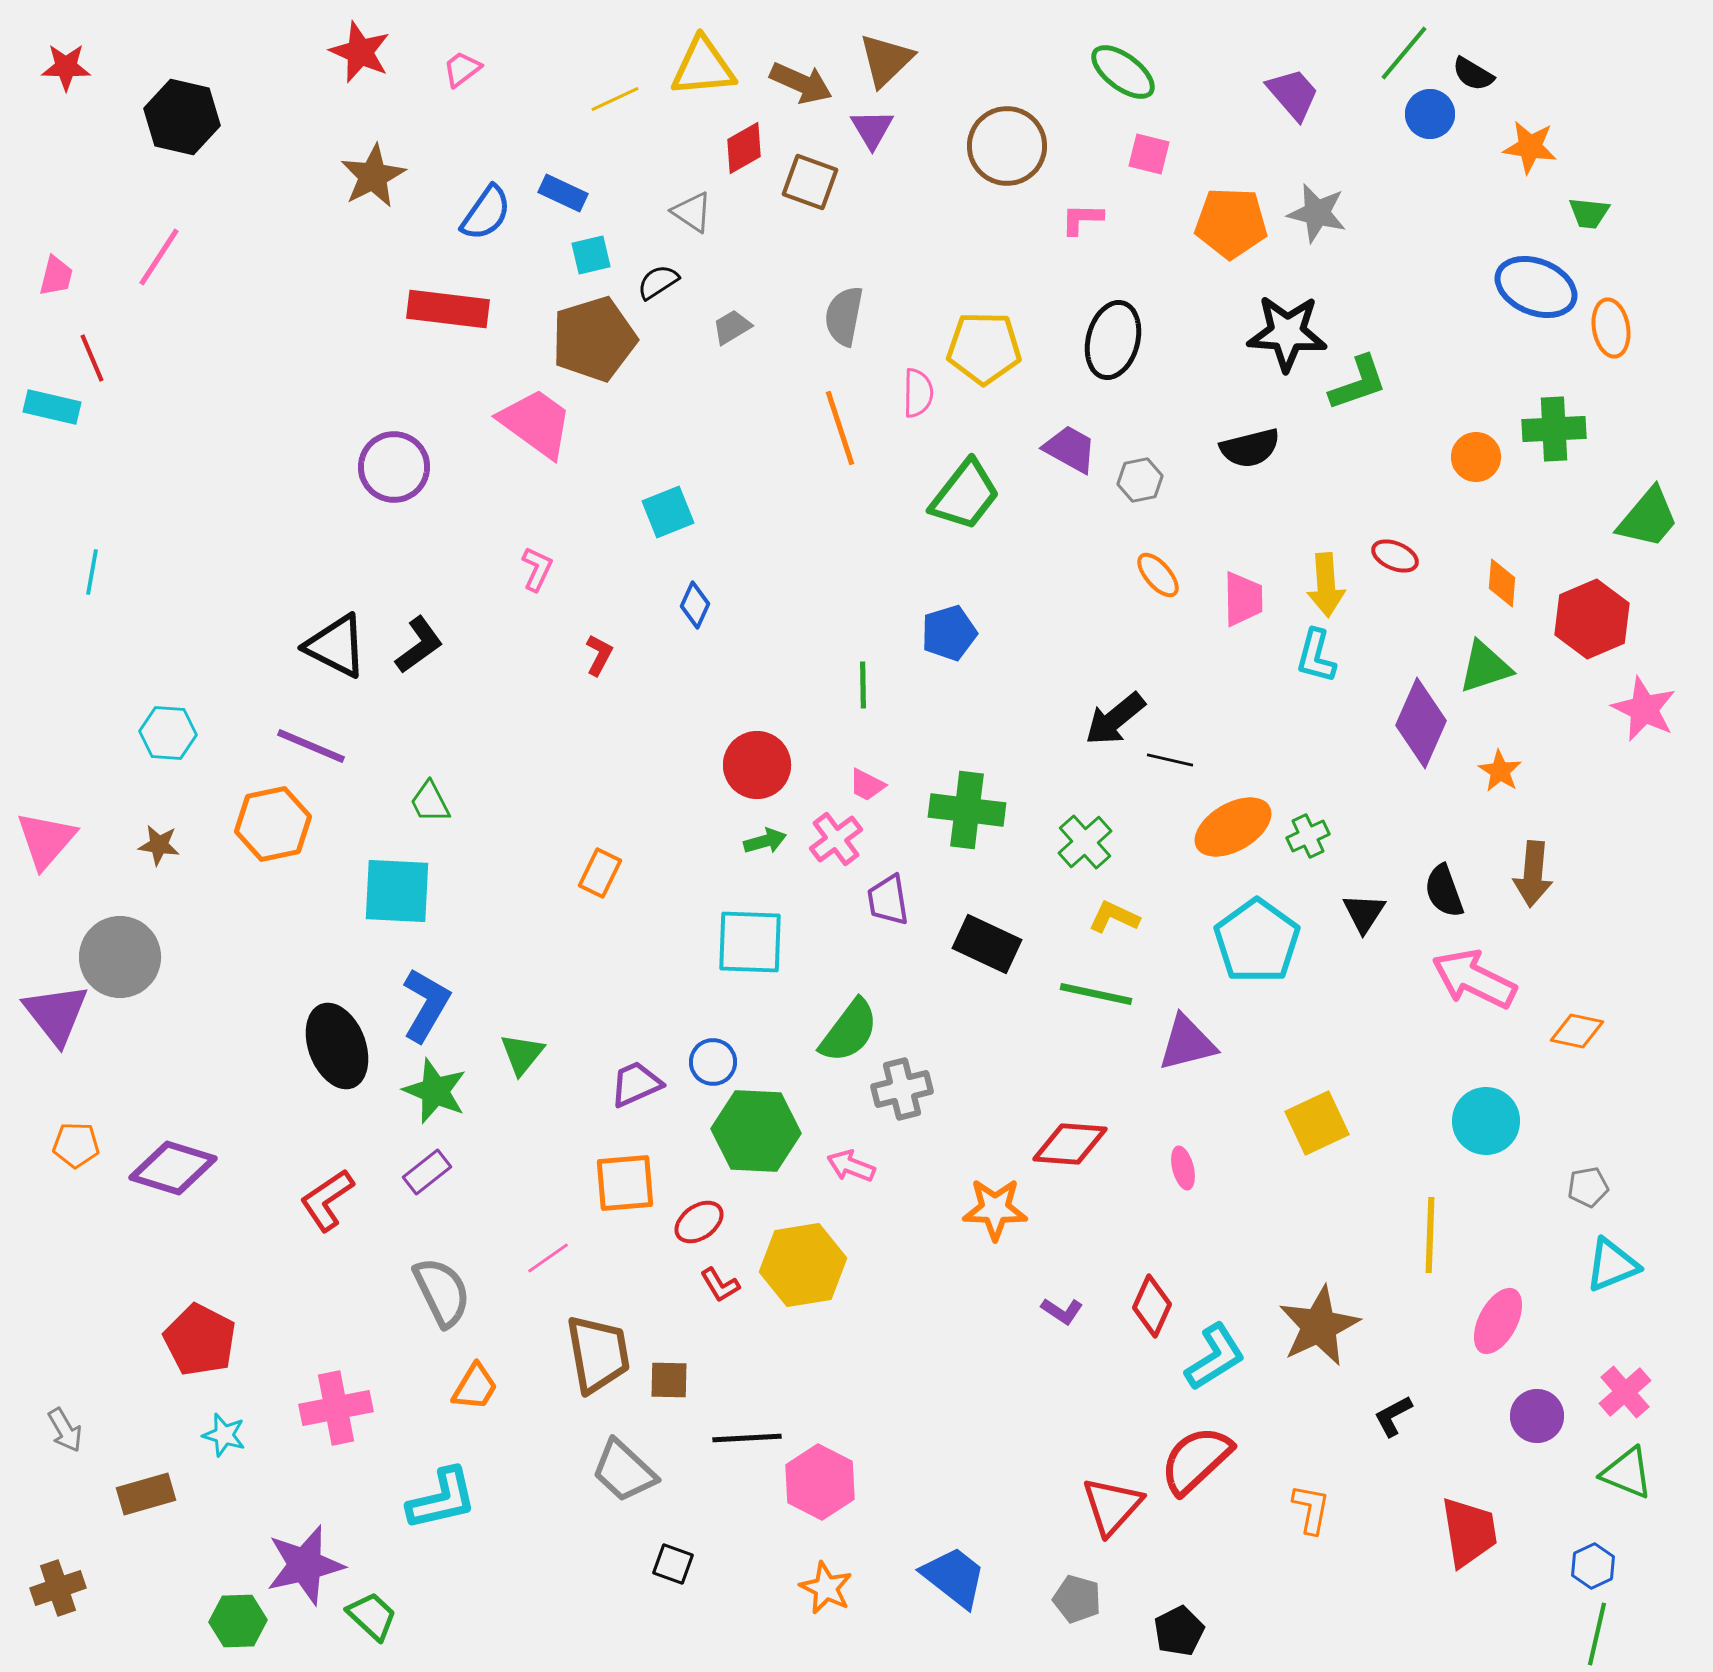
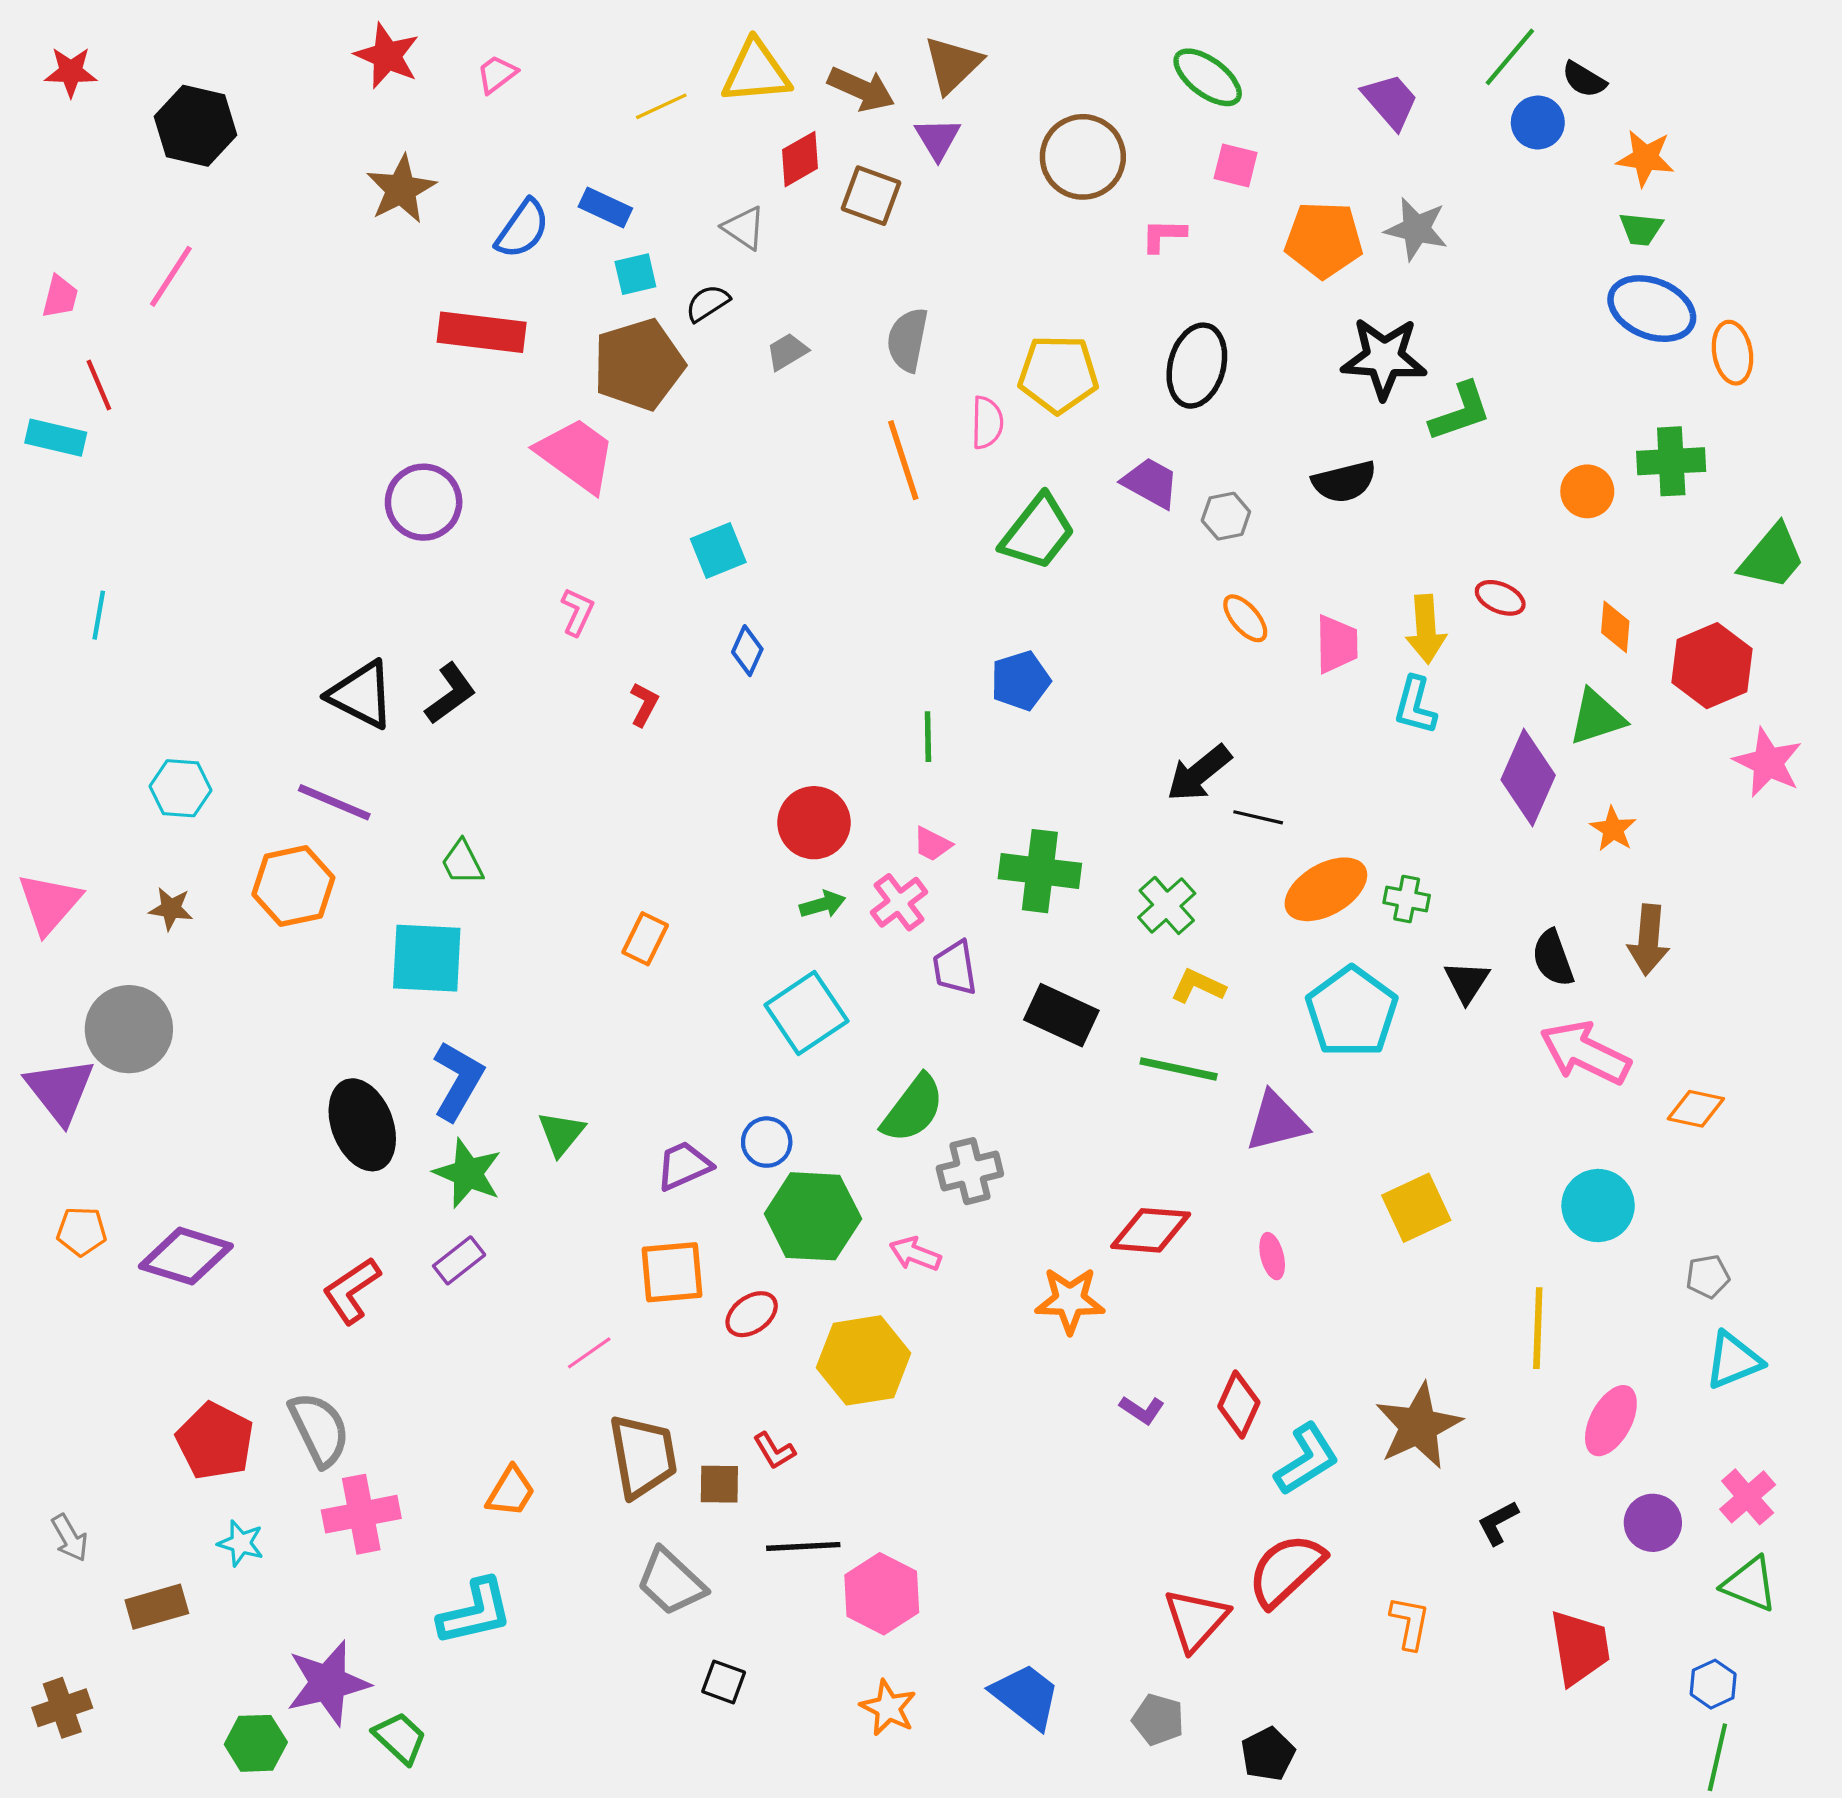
green trapezoid: (1589, 213) -> (1641, 229), moved
green cross: (1308, 836) -> (1407, 899), turned 36
cyan square: (750, 942) -> (806, 1013), turned -36
red L-shape: (720, 1285) -> (774, 1451), moved
gray semicircle: (442, 1292) -> (319, 1429), moved

